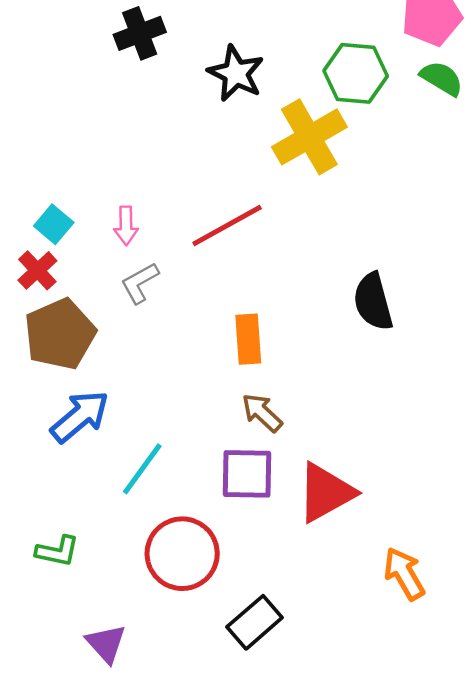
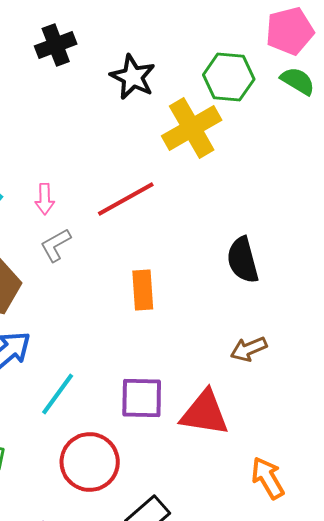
brown arrow: (262, 413) -> (249, 349), moved, turned -66
red triangle: (326, 493) -> (205, 413), turned 38

